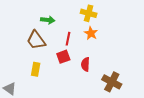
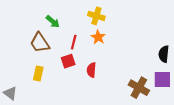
green arrow: (48, 20) -> (53, 22), turned 32
brown cross: (112, 82) -> (139, 88), moved

